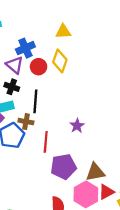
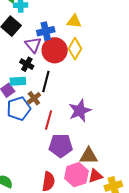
yellow triangle: (63, 31) -> (74, 21), moved
red circle: (39, 67) -> (55, 50), size x1.6
brown cross: (26, 122) -> (34, 98), turned 32
purple star: (77, 126) -> (80, 111), size x1.6

